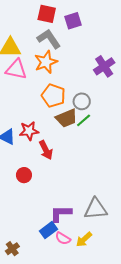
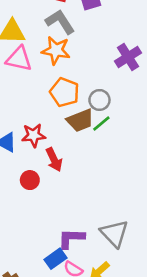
orange star: (46, 62) -> (56, 50), turned 30
red circle: (24, 175) -> (30, 180), moved
gray triangle: (96, 209) -> (114, 233), turned 50

